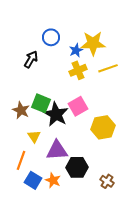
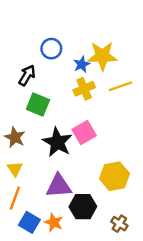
green square: (41, 103) -> (38, 105), moved
yellow hexagon: (103, 127) -> (115, 176), moved
yellow triangle: (34, 136) -> (15, 169), moved

